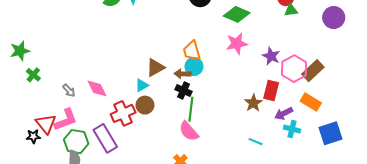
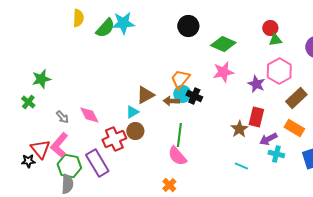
green star: (20, 51) -> (41, 79), moved
orange trapezoid: (192, 51) -> (180, 79), turned 55
pink hexagon: (294, 69) -> (279, 71), moved
black cross: (184, 90) -> (194, 96), moved
pink L-shape: (66, 120) -> (59, 145), turned 150

